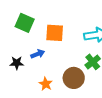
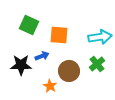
black star: (17, 63) -> (21, 65), size x1.5
brown circle: (74, 78) -> (69, 71), moved

